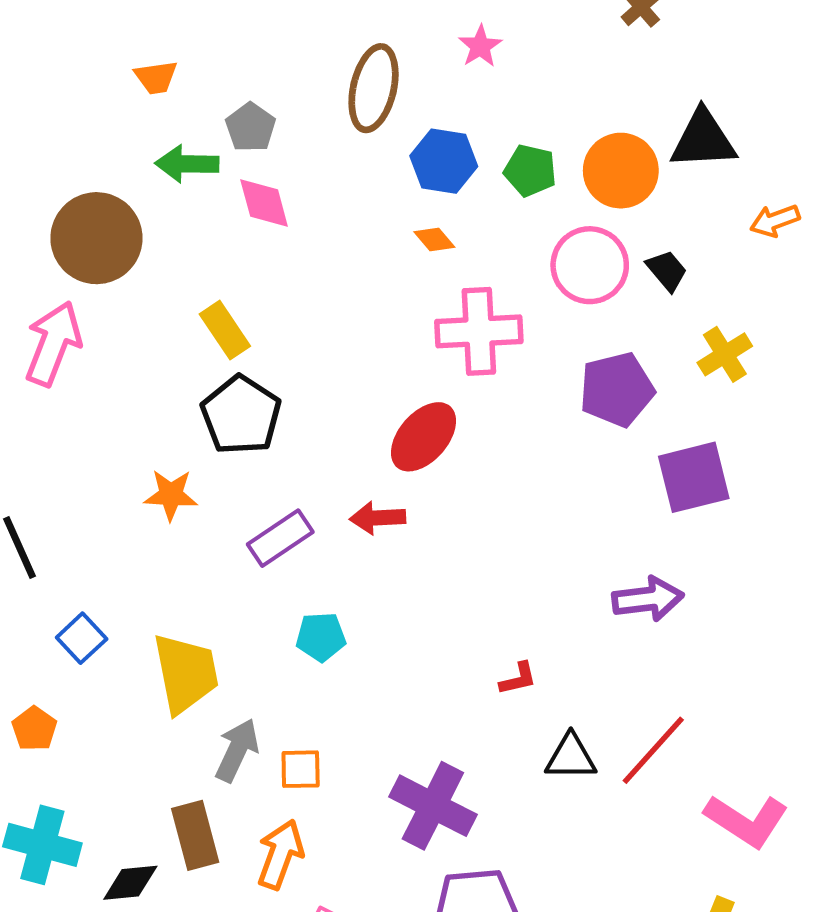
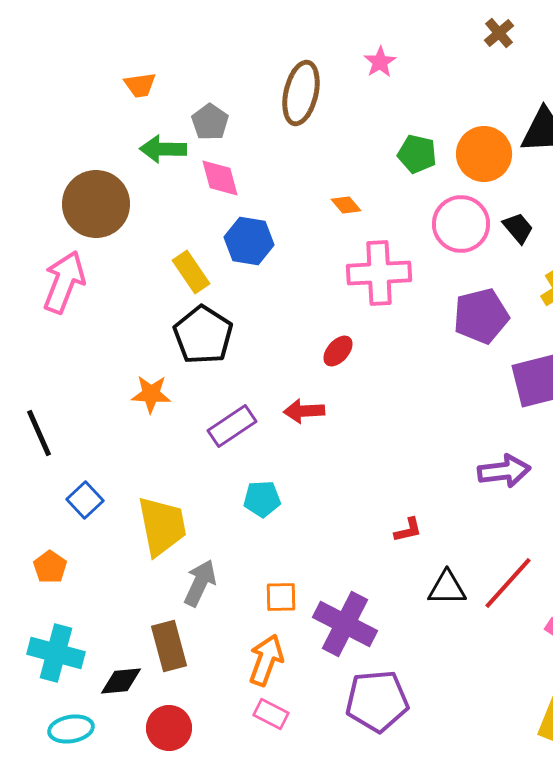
blue hexagon: (444, 161) -> (249, 241), moved
red ellipse: (423, 437) -> (338, 351), size x0.6
orange square: (301, 769) -> (281, 597), moved
orange arrow: (280, 854) -> (266, 660), moved

